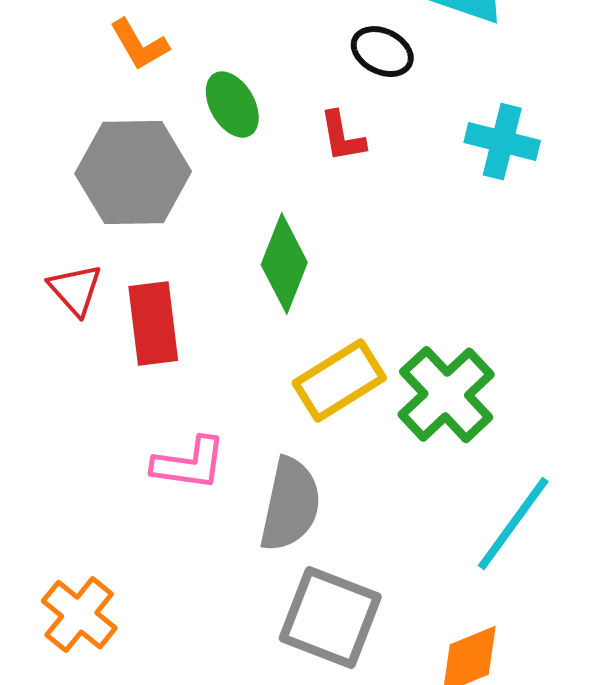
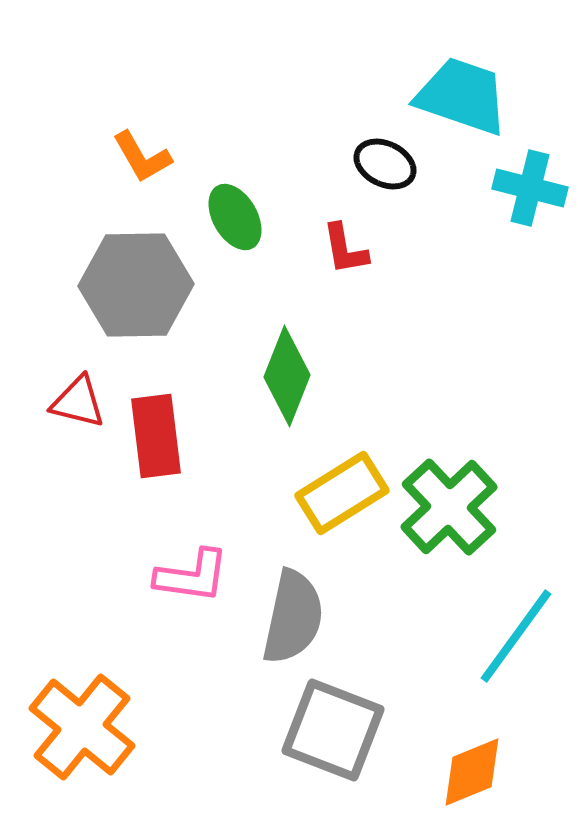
cyan cross: (502, 142) -> (530, 188), moved
red triangle: (75, 290) -> (78, 402), turned -34
orange cross: (79, 615) -> (82, 727), size x1.4

